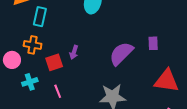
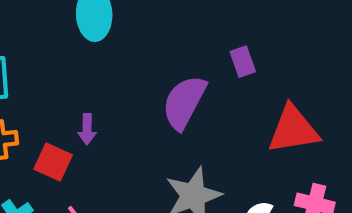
red square: (54, 62) -> (53, 162), turned -30

